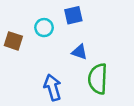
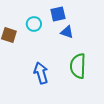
blue triangle: (79, 52) -> (67, 32), moved

